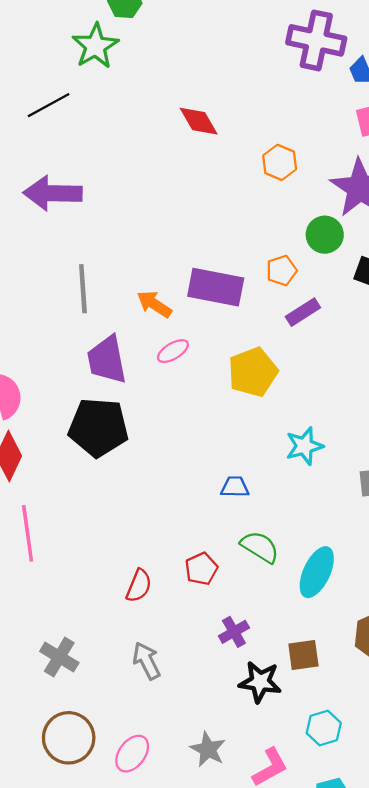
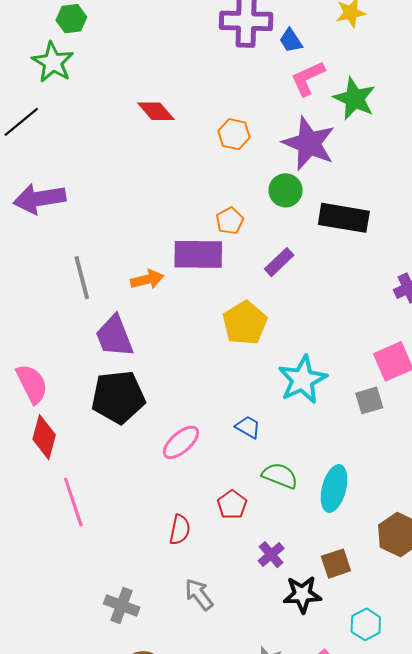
orange pentagon: (282, 271) -> (230, 221), moved
orange arrow: (154, 304) -> (147, 279), turned 144
pink ellipse: (173, 351) -> (181, 442), moved, size x1.4
cyan star: (304, 446) -> (302, 380), size x1.4
blue trapezoid: (235, 487) -> (248, 427), turned 40

